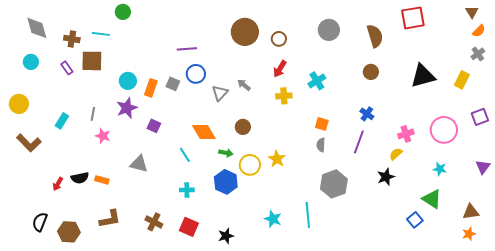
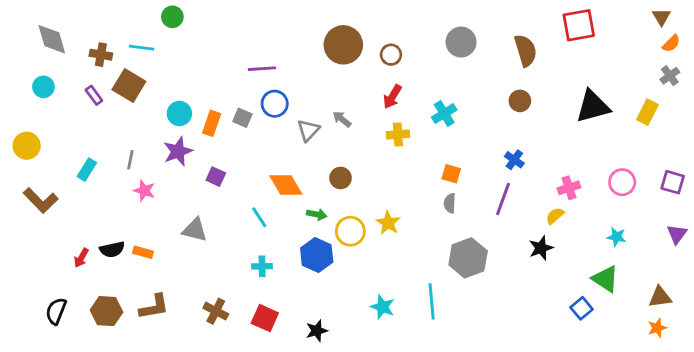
brown square: (92, 61) -> (129, 85), turned 30
purple square: (480, 117) -> (673, 182), moved, turned 36
pink circle: (444, 130) -> (622, 182), size x0.7
brown hexagon: (69, 232) -> (106, 311), moved

